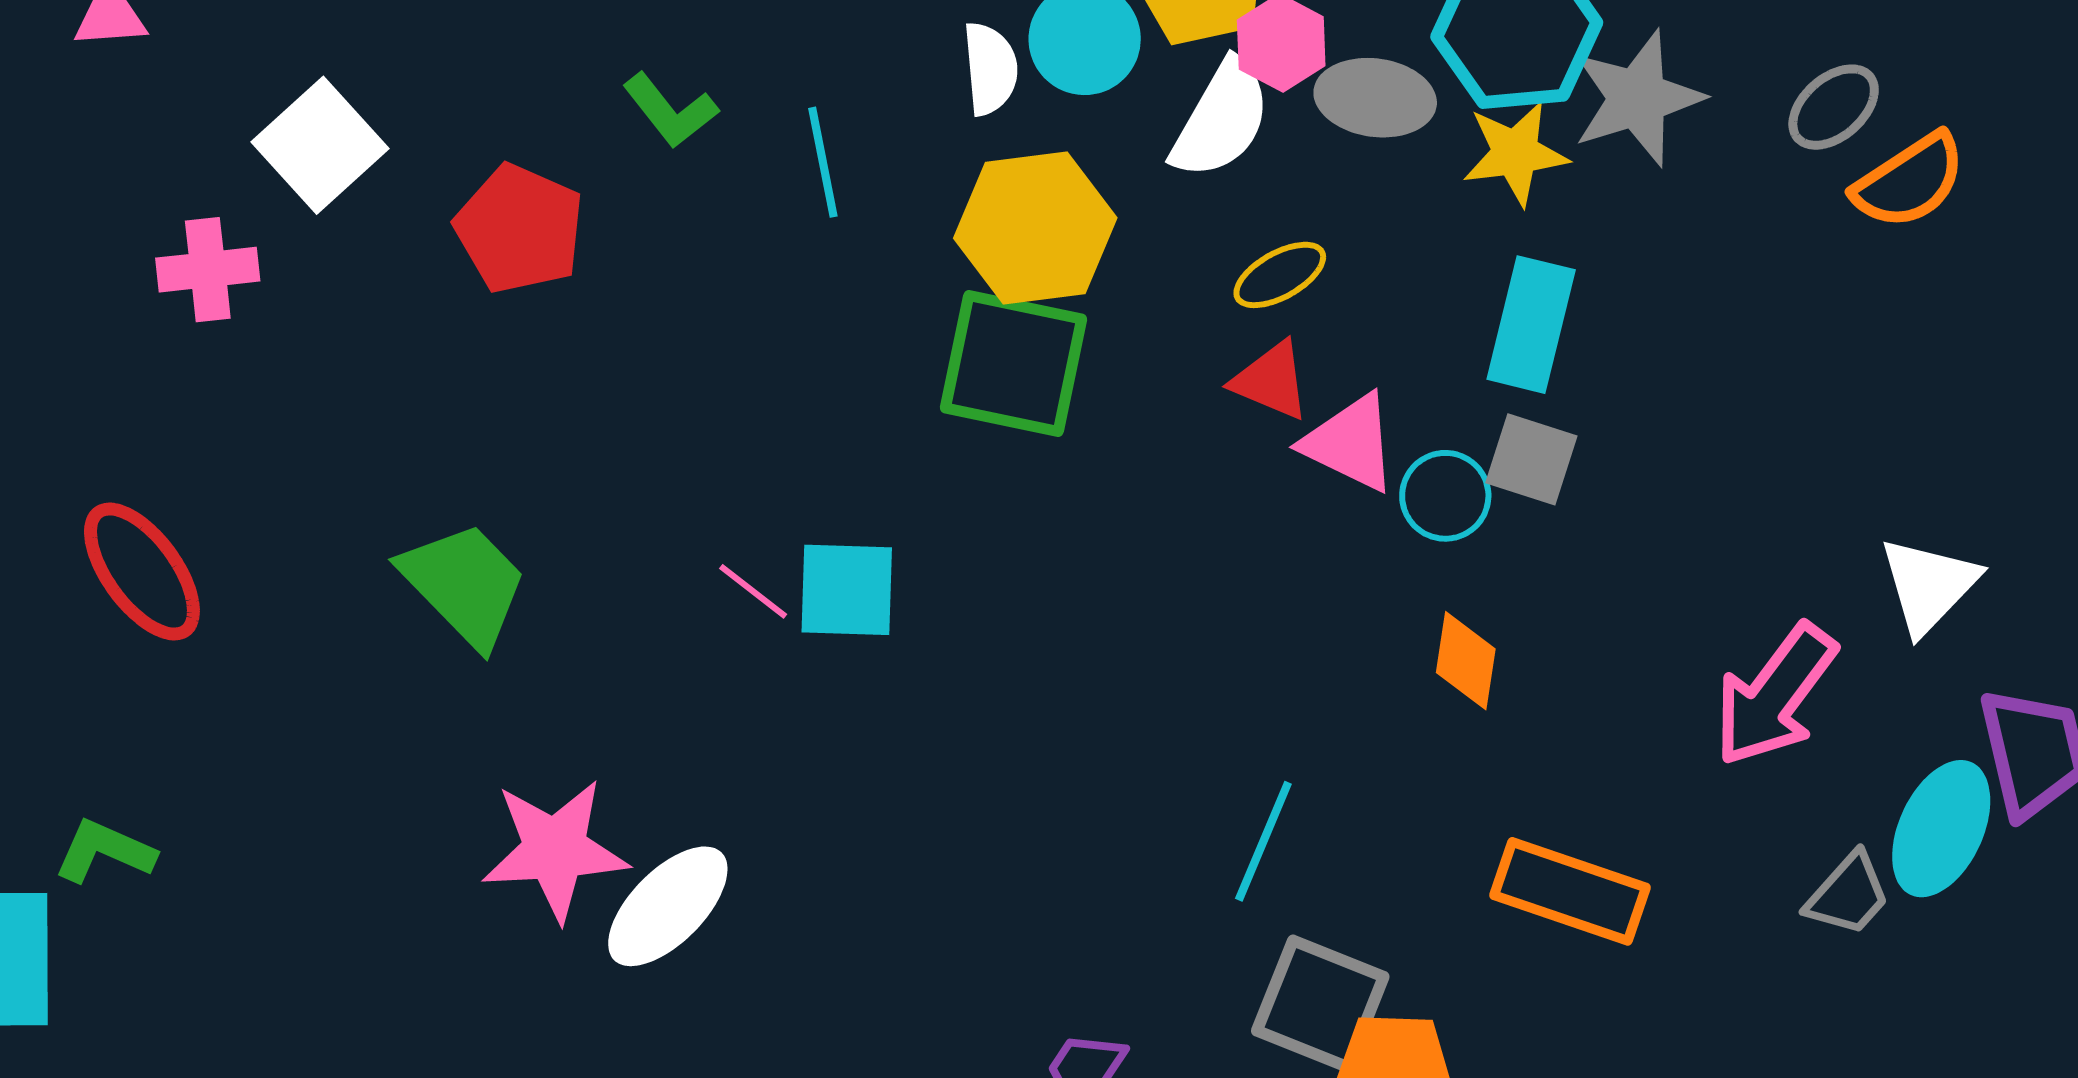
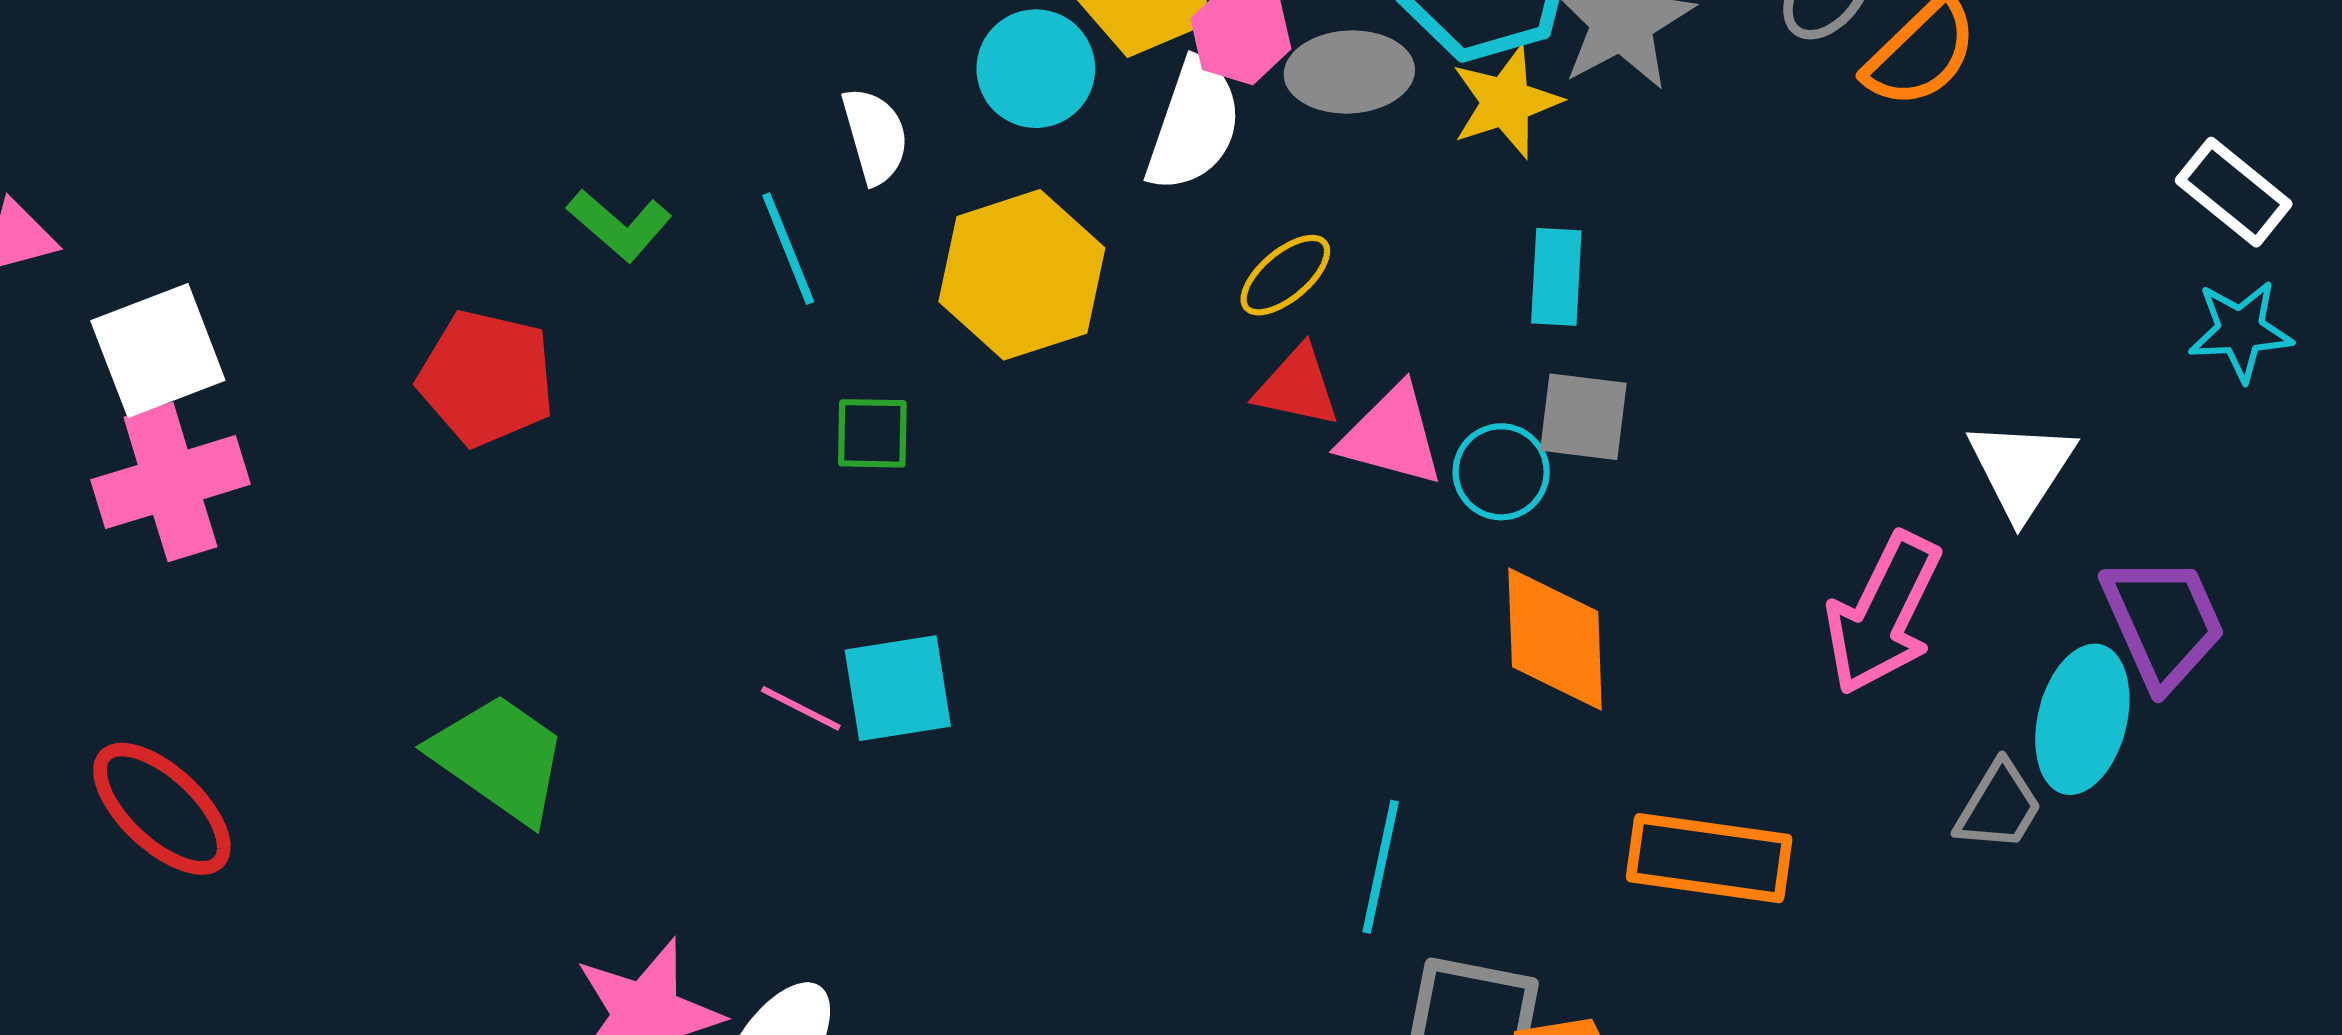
white semicircle: (990, 69) -> (875, 136), moved
white square: (320, 145) -> (158, 350), moved, turned 32
pink cross: (208, 270) -> (170, 482), size x1.4
cyan rectangle: (1531, 325) -> (1556, 277), size x0.7
green square: (1013, 364) -> (872, 433), moved, size x0.5
orange diamond: (1466, 661) -> (1555, 639), size x1.5

